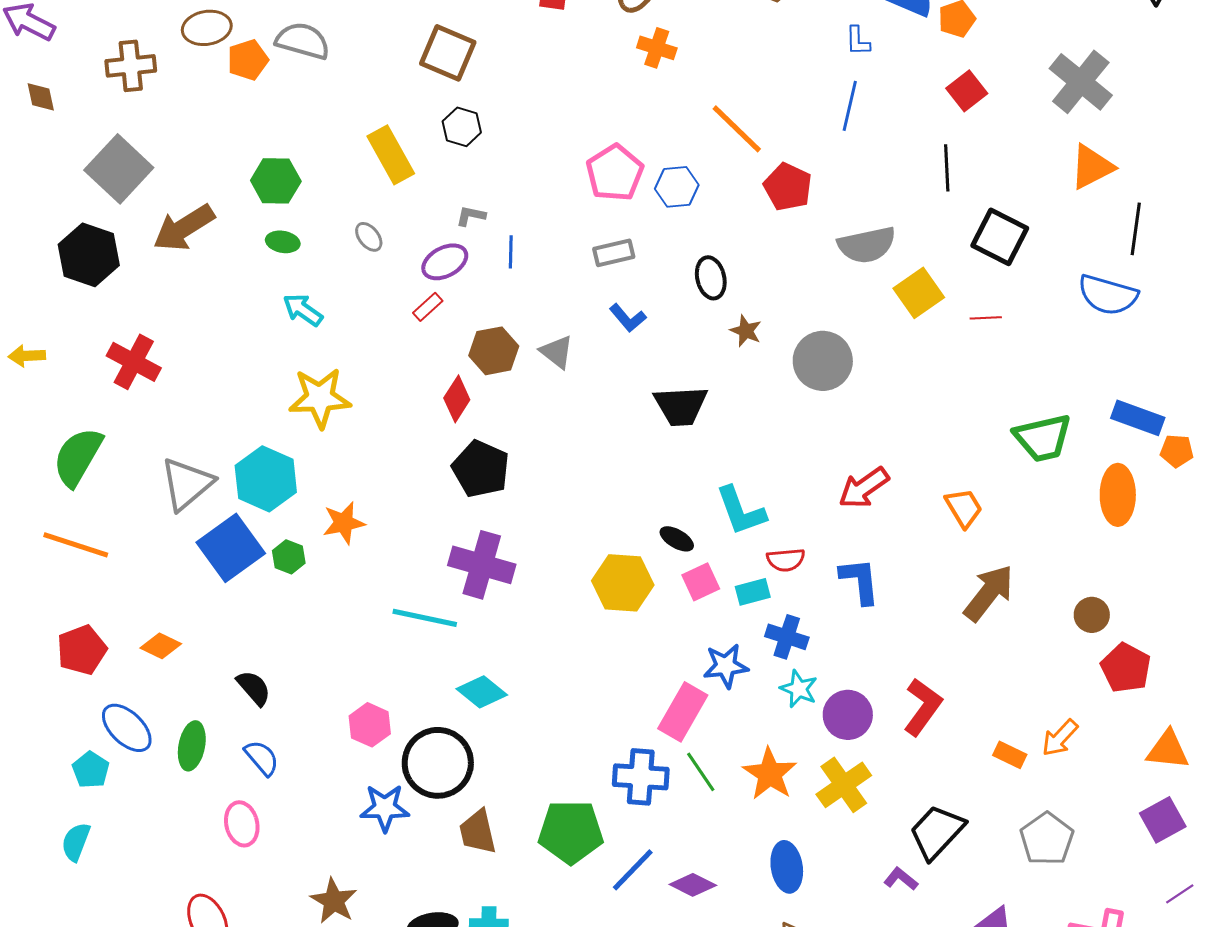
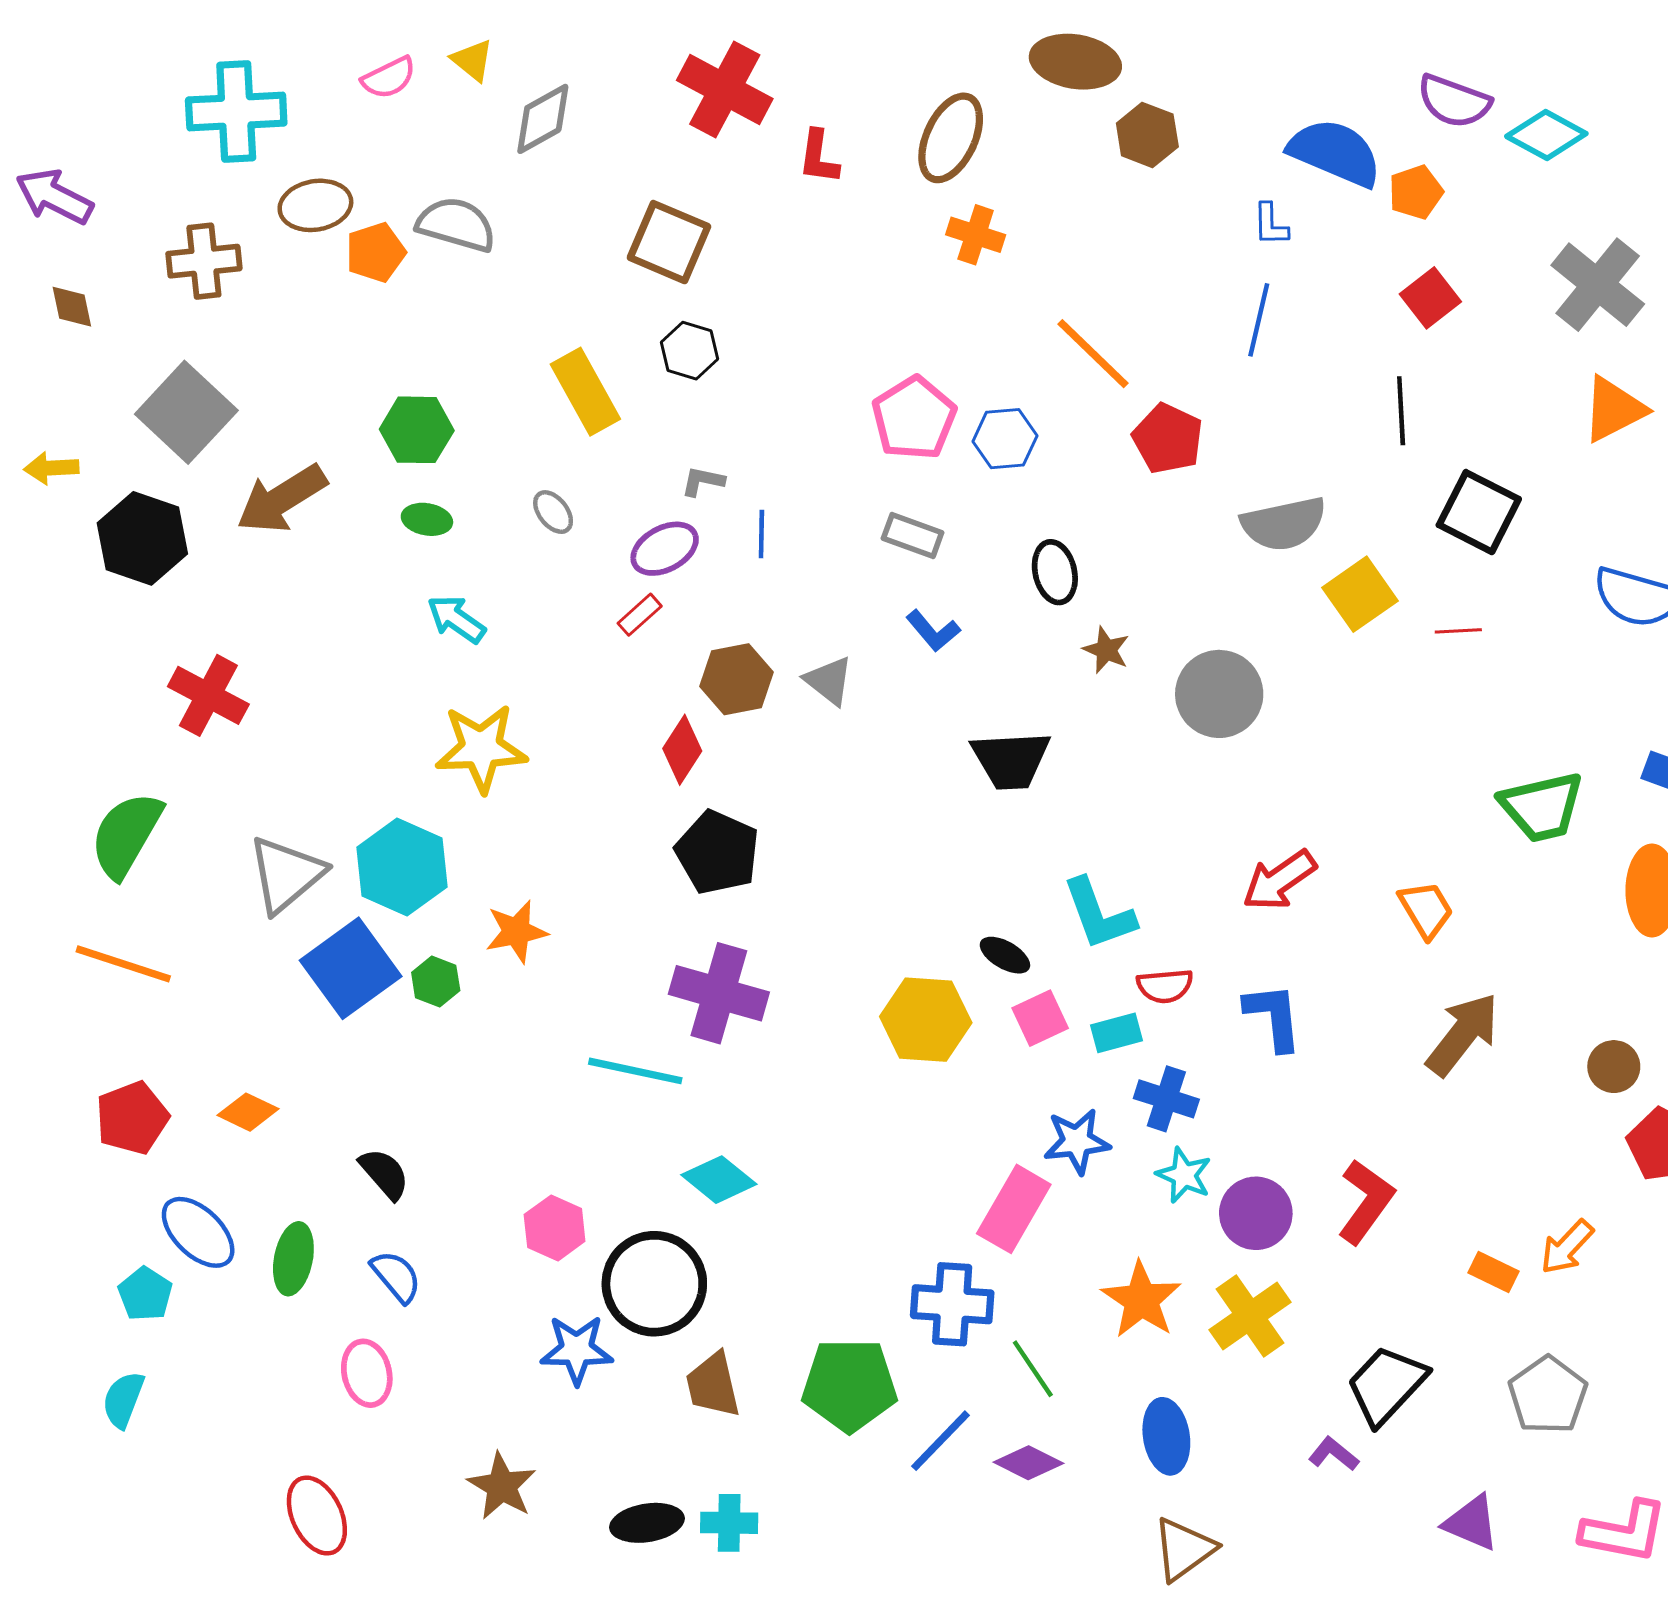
gray rectangle: (614, 253) -> (913, 535), turned 33
yellow arrow: (27, 356) -> (51, 468), moved
green line: (701, 772) -> (1033, 1369), moved

